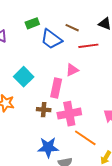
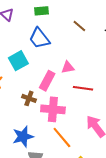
blue trapezoid: (51, 39) -> (39, 38), moved
red line: (88, 46) -> (83, 88), moved
blue star: (48, 147) -> (23, 137), turned -30

